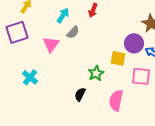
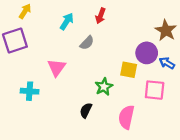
gray semicircle: (73, 32) -> (87, 43), moved
pink triangle: (51, 44) -> (57, 68), moved
cyan cross: (30, 77) -> (30, 91), turned -35

